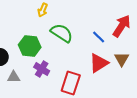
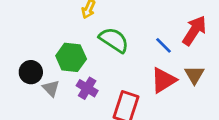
gray triangle: (14, 77) -> (51, 88), moved, turned 48

